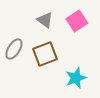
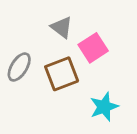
pink square: (77, 21) -> (93, 48), moved

